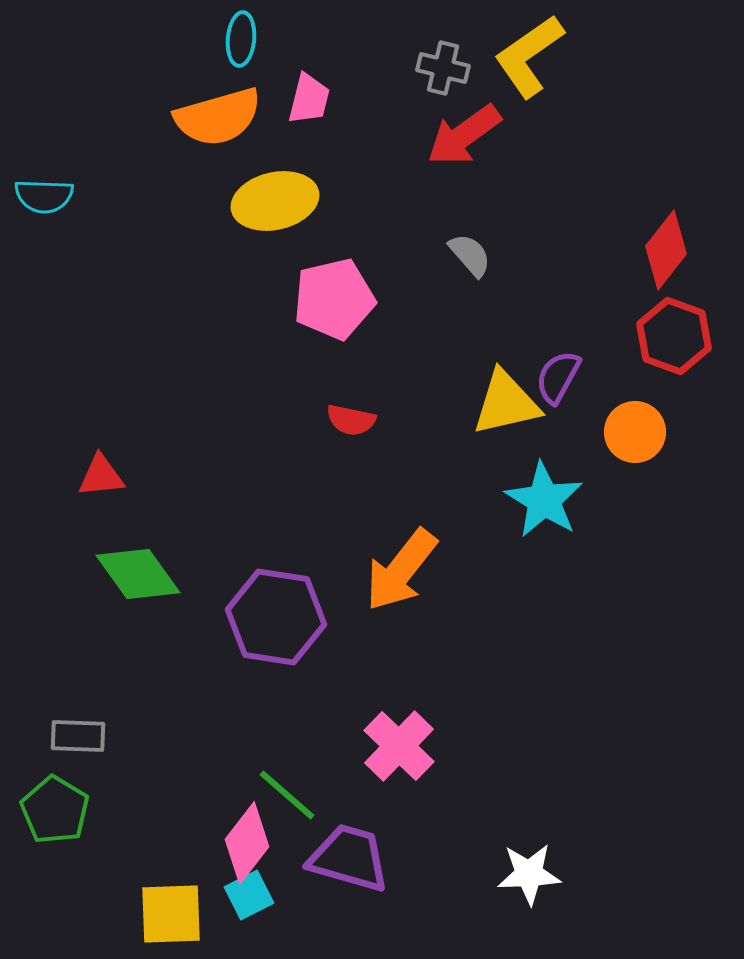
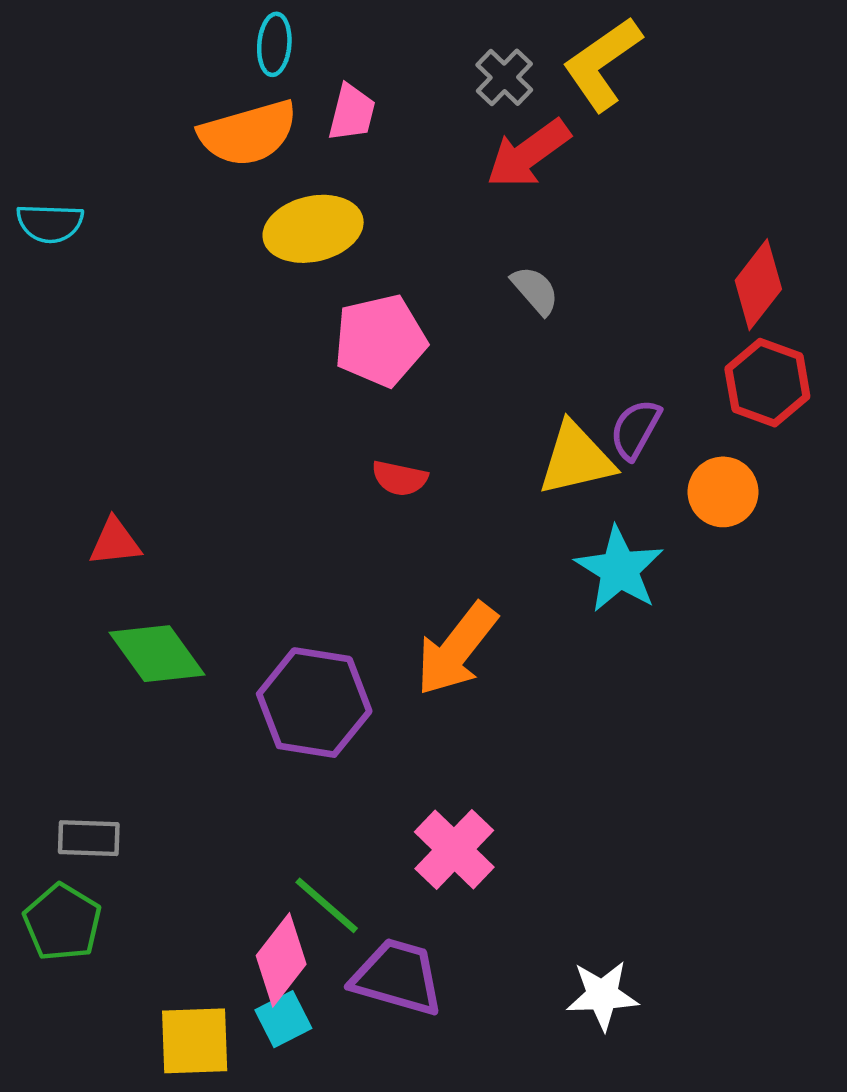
gray cross: (443, 68) -> (504, 77), turned 30

